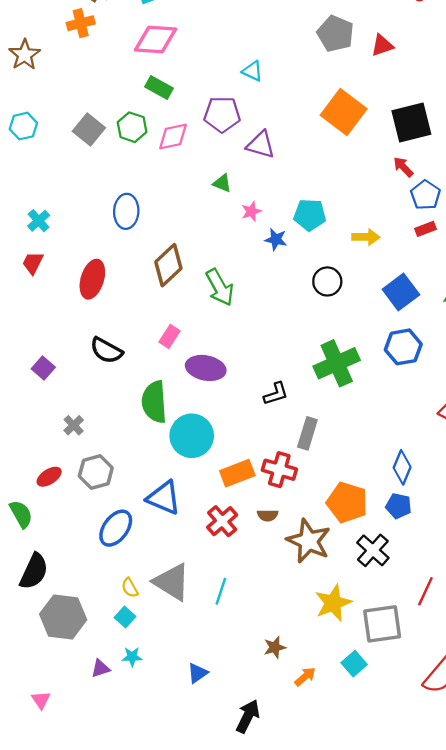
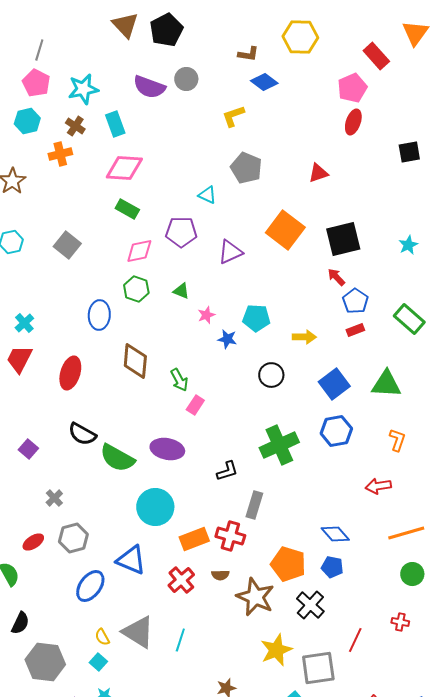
gray pentagon: (335, 34) -> (246, 168), moved
green hexagon: (132, 127) -> (136, 289), moved
purple triangle: (261, 145) -> (230, 252), moved, turned -40
red trapezoid: (33, 263) -> (19, 359), size x1.4
brown diamond: (168, 265) -> (135, 361), turned -42
green arrow: (220, 287) -> (179, 380), size x0.7
pink rectangle: (169, 336) -> (195, 405), moved
green semicircle: (154, 402) -> (117, 458), moved, turned -57
blue diamond: (402, 467) -> (335, 534), turned -64
black semicircle: (34, 571) -> (20, 623), size x0.7

